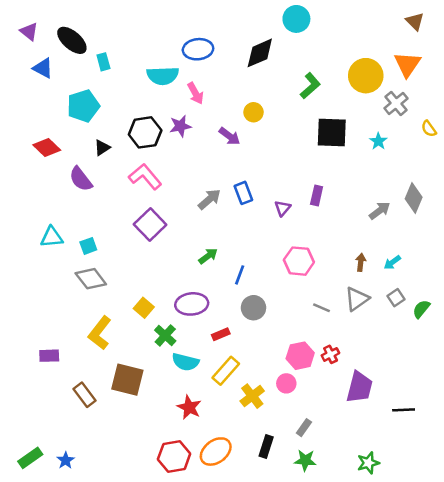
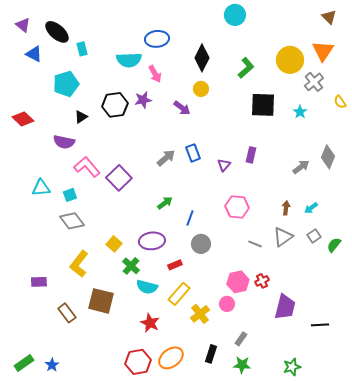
black diamond: (260, 53) -> (202, 58), moved, turned -40
red diamond: (47, 148) -> (23, 119), moved
pink L-shape: (145, 177) -> (87, 167), moved
purple semicircle: (81, 179) -> (64, 142), turned -40

